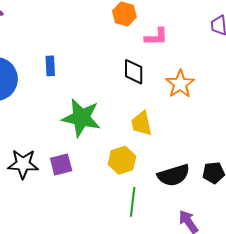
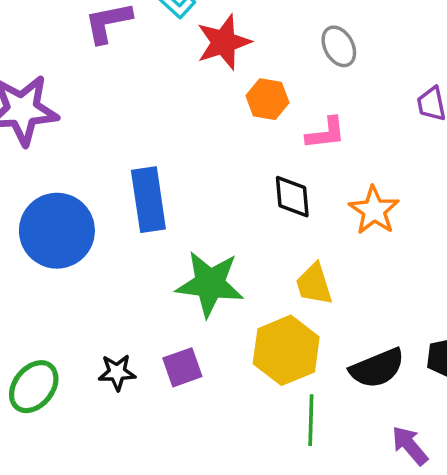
blue rectangle: (50, 66) -> (148, 200), size x1.8
yellow hexagon: (122, 160) -> (286, 350), size x1.4
black star: (23, 164) -> (117, 372), size x0.7

